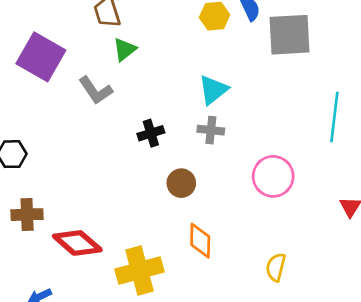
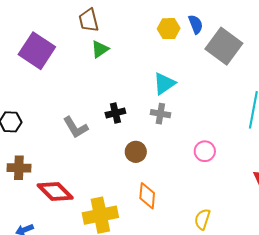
gray square: (289, 35) -> (224, 46), turned 36
gray L-shape: (96, 90) -> (76, 127), moved
pink circle: (273, 176) -> (205, 151), size x0.7

